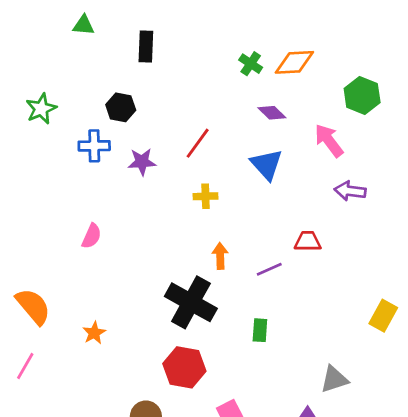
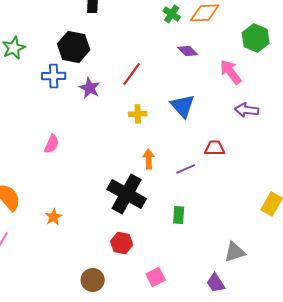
black hexagon: (121, 107) -> (74, 47), size x1.4
purple star: (142, 162) -> (90, 88), turned 30
blue triangle: (267, 164) -> (183, 106), moved
red hexagon: (184, 367) -> (122, 243), size x0.7

